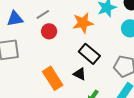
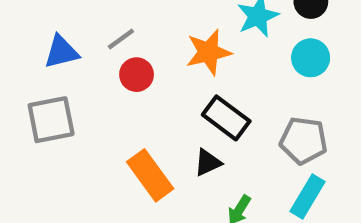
black triangle: (80, 74) -> (208, 163), turned -48

